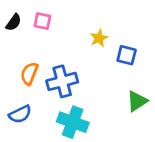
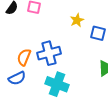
orange semicircle: (29, 74) -> (24, 57), moved

